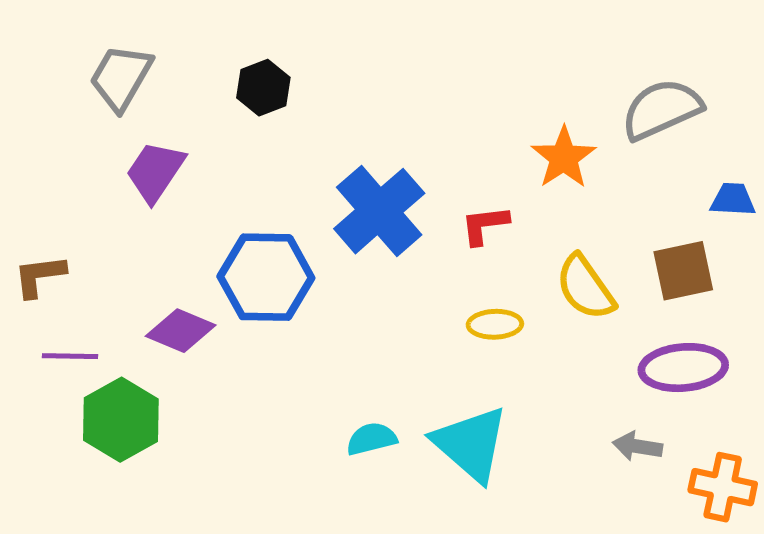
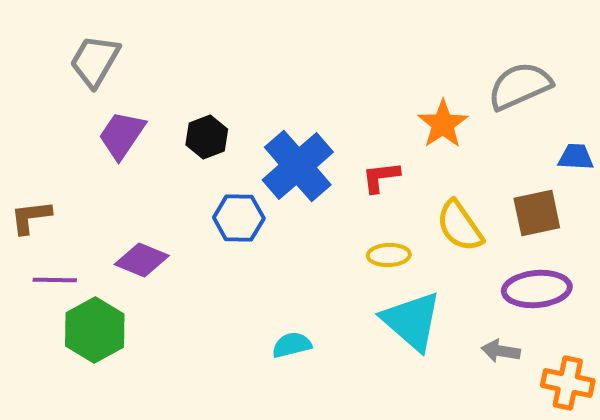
black hexagon: (263, 88) -> (207, 137), moved
blue hexagon: (266, 277) -> (239, 218), moved, size x0.7
cyan triangle: (471, 444) -> (412, 321), moved

